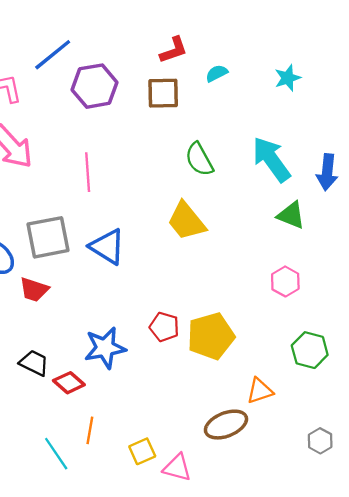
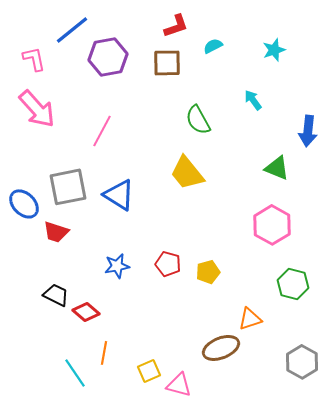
cyan arrow: (271, 159) -> (253, 100), moved, size x0.5
pink line: (88, 172) -> (102, 131), turned 32
pink hexagon: (285, 281) -> (272, 225), size x1.5
yellow pentagon: (211, 336) -> (208, 272), size x0.6
blue star: (105, 348) -> (117, 266), moved, size x0.7
gray hexagon: (320, 441) -> (302, 362), size x1.5

